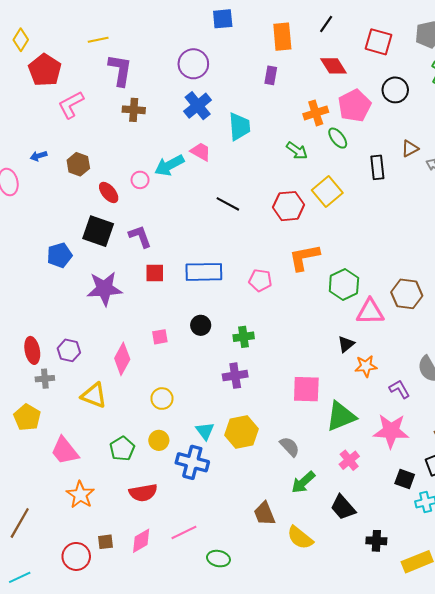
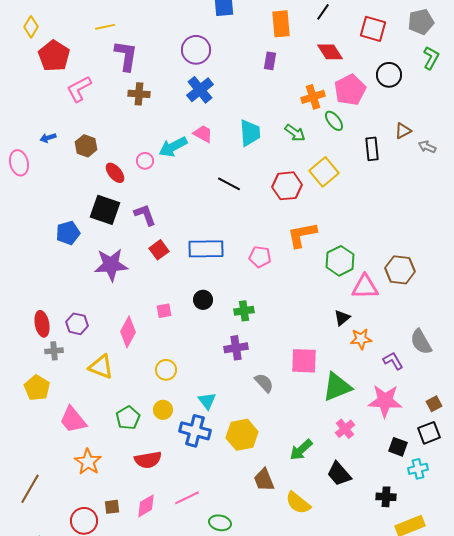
cyan trapezoid: (239, 127) -> (250, 133), moved
red square: (155, 273) -> (159, 250), turned -36
yellow hexagon: (241, 432) -> (242, 435), moved
gray semicircle: (290, 447) -> (264, 383), moved
black cross: (376, 541) -> (386, 497), moved

